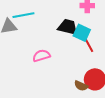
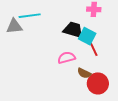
pink semicircle: (41, 56) -> (67, 58), moved
brown semicircle: (81, 86) -> (84, 73), moved

